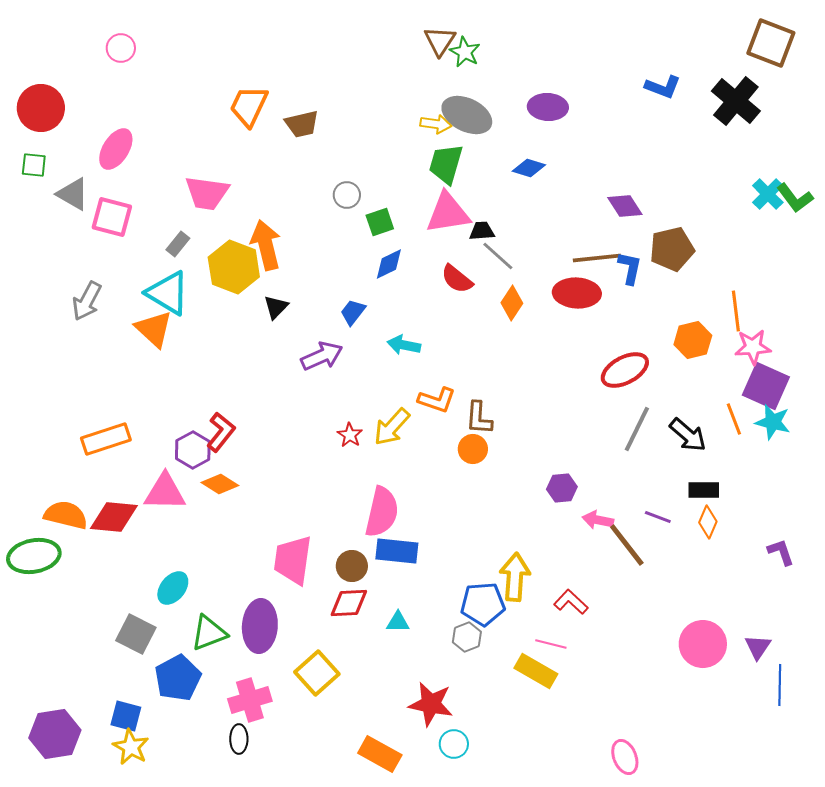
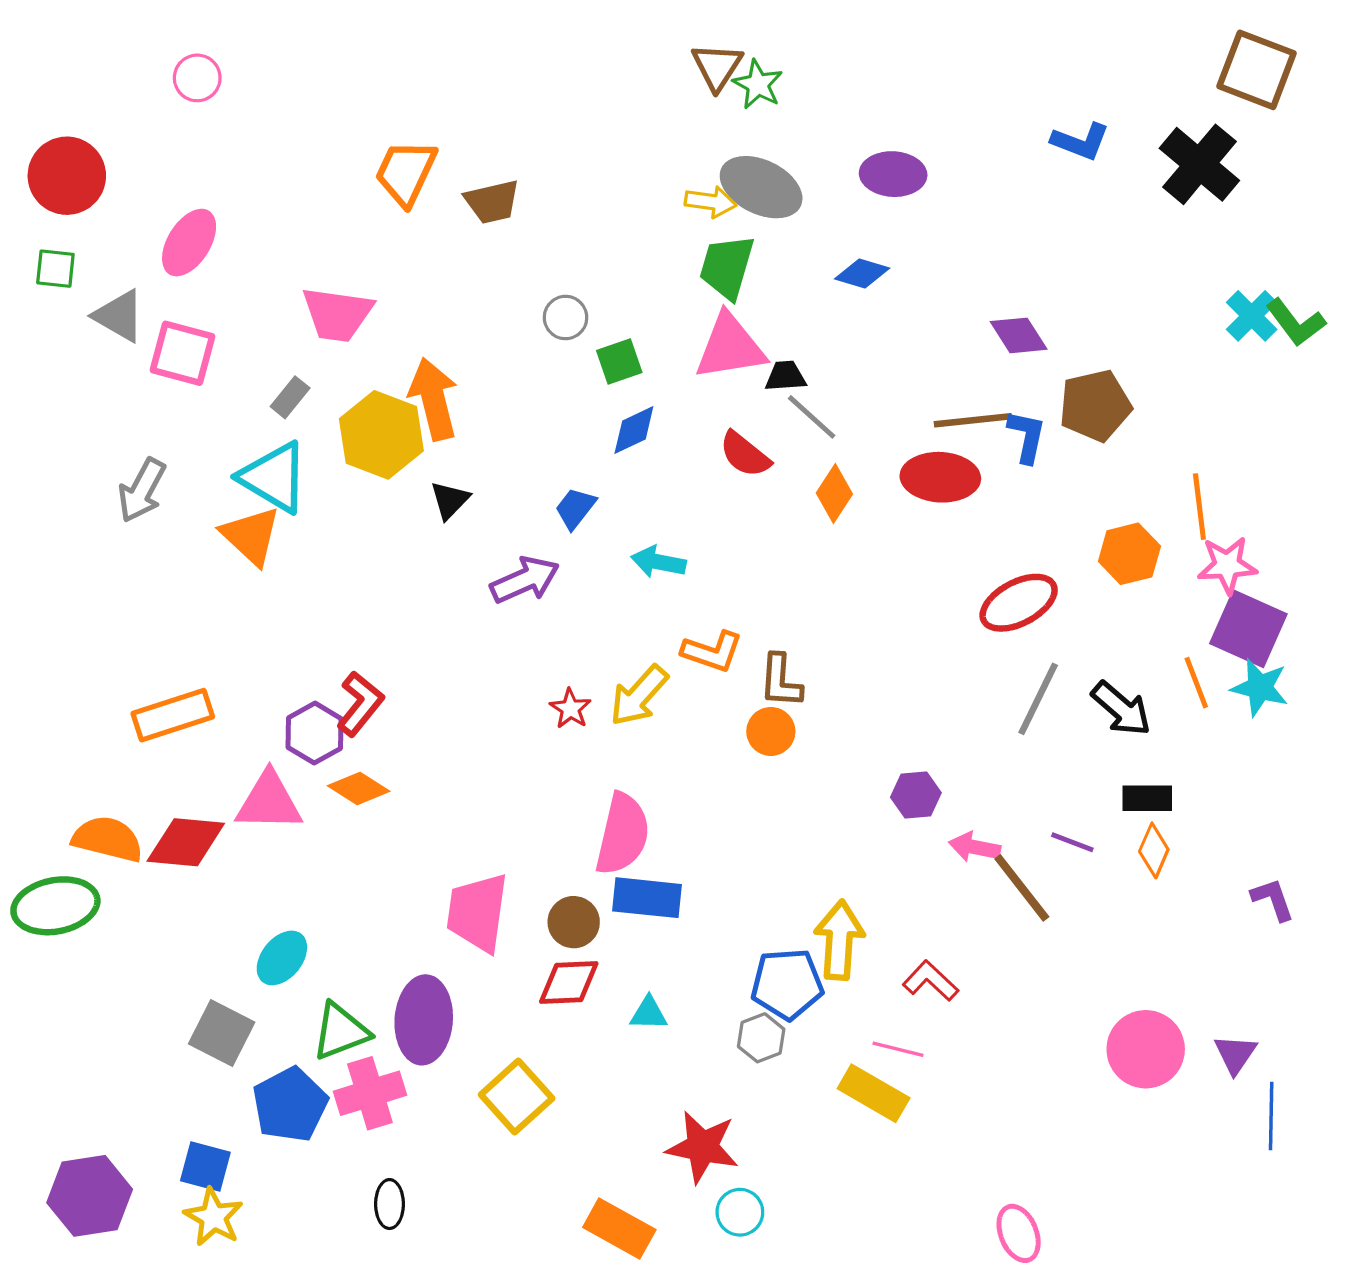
pink cross: (250, 700) -> (370, 1093), moved

